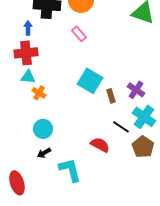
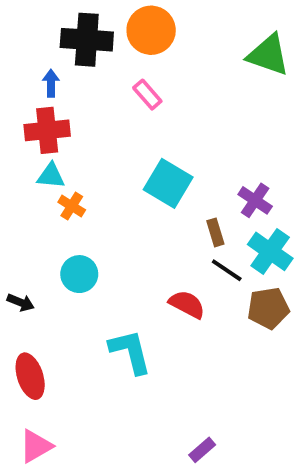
brown rectangle: (111, 96) -> (215, 232), moved
brown pentagon: (143, 147) -> (268, 308), turned 30
black arrow: (44, 153) -> (21, 302), moved, turned -128

